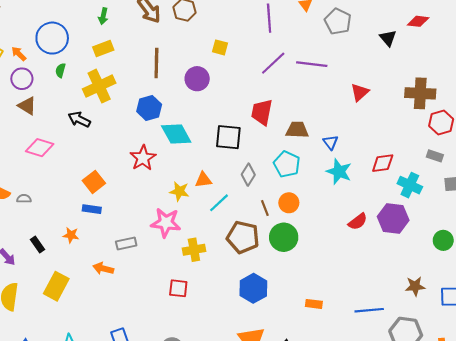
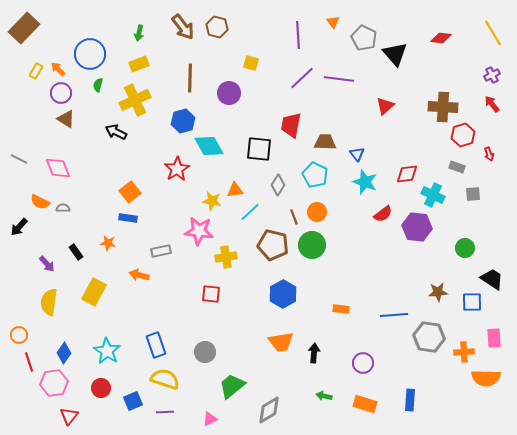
black triangle: (388, 38) -> (395, 54), moved, size x1.5
pink diamond: (40, 148) -> (58, 168), moved, turned 52
red semicircle: (358, 222) -> (383, 214), moved

